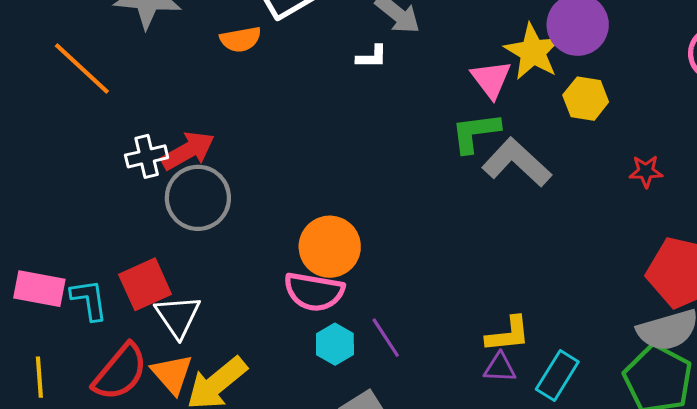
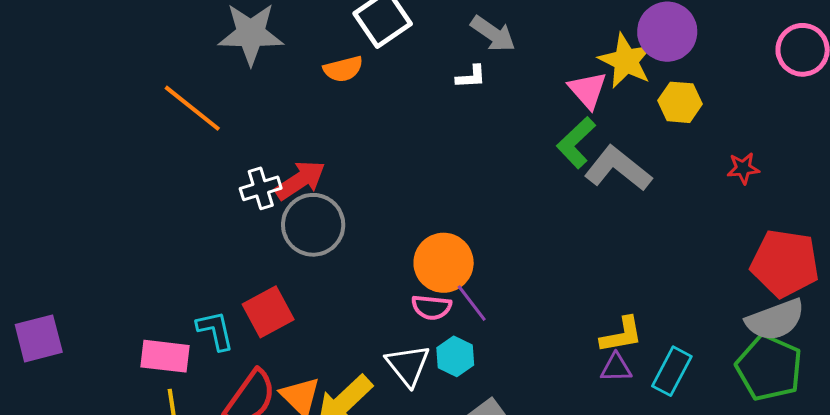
green L-shape: (475, 133) -> (576, 143), turned -32
pink rectangle: (39, 289) -> (165, 356), moved
pink semicircle: (314, 292) -> (432, 307), size x0.7
white triangle: (178, 316) -> (408, 365), moved
purple line: (386, 338) -> (472, 303), moved

